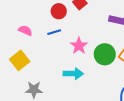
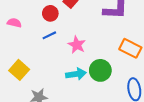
pink semicircle: (25, 30) -> (14, 23), moved
green circle: (105, 54) -> (100, 70), moved

